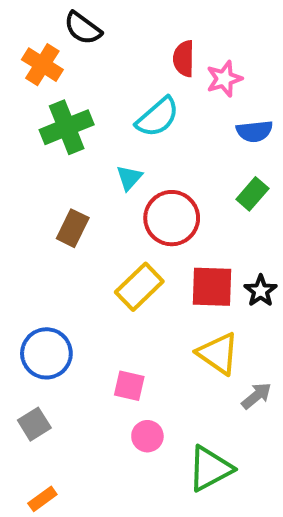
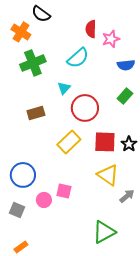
brown rectangle: (73, 228) -> (36, 113), turned 48
gray square: (34, 424) -> (17, 210), turned -35
pink circle: (147, 436) -> (44, 200), moved

